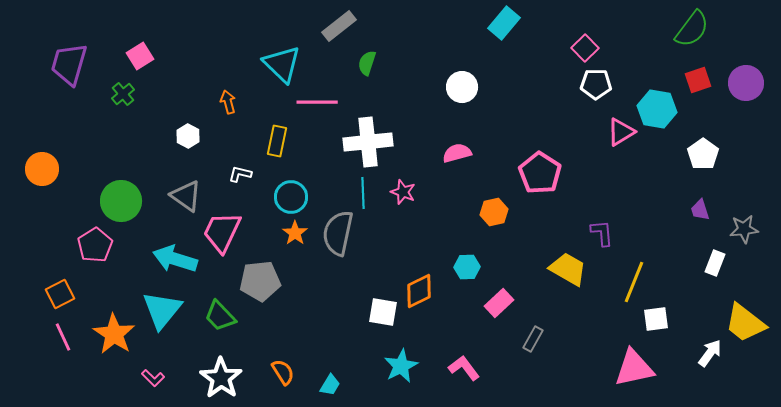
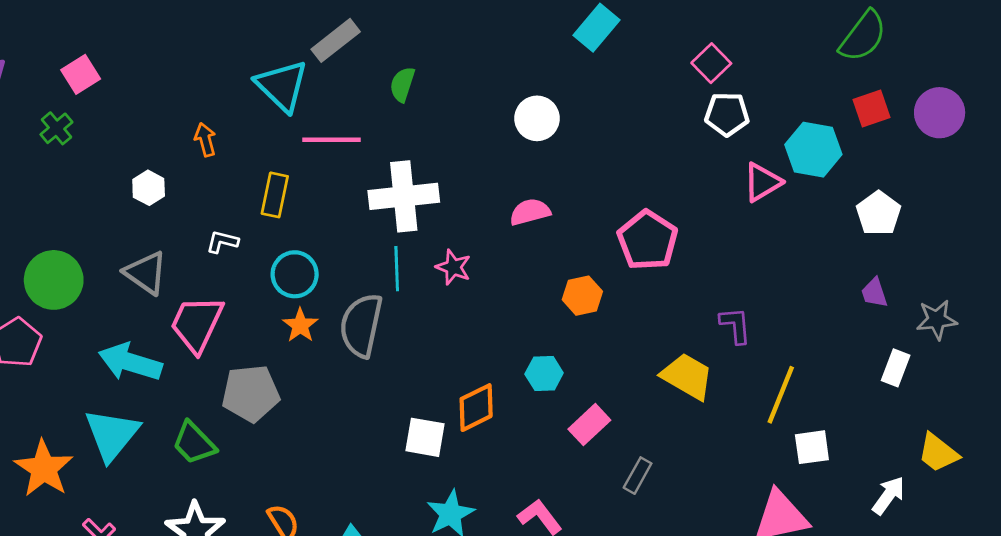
gray rectangle: (339, 26) -> (336, 40), moved
yellow trapezoid: (745, 323) -> (938, 453), size x0.7

